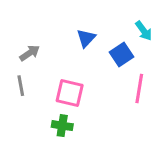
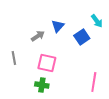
gray arrow: (30, 53) -> (38, 36), moved
pink line: (139, 89) -> (94, 82), moved

